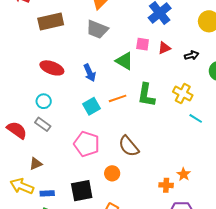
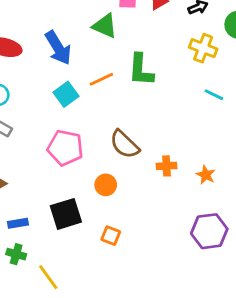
blue arrow: (90, 73) -> (58, 48), size x1.4
yellow cross: (183, 94) -> (203, 48), moved
orange cross: (166, 185) -> (166, 166), moved

